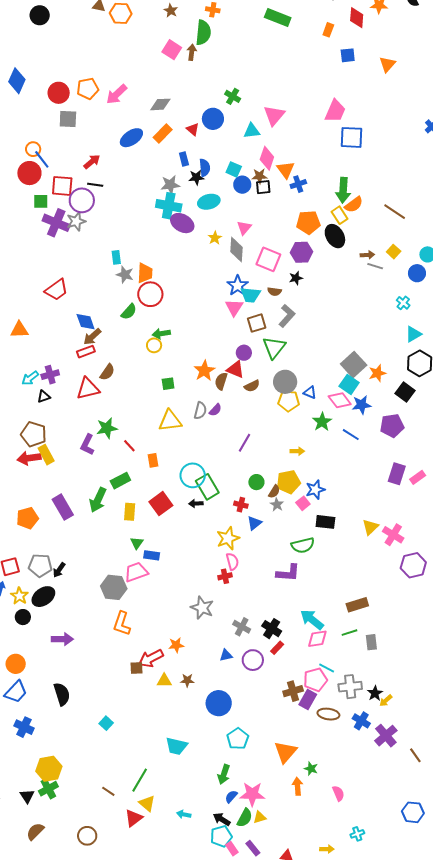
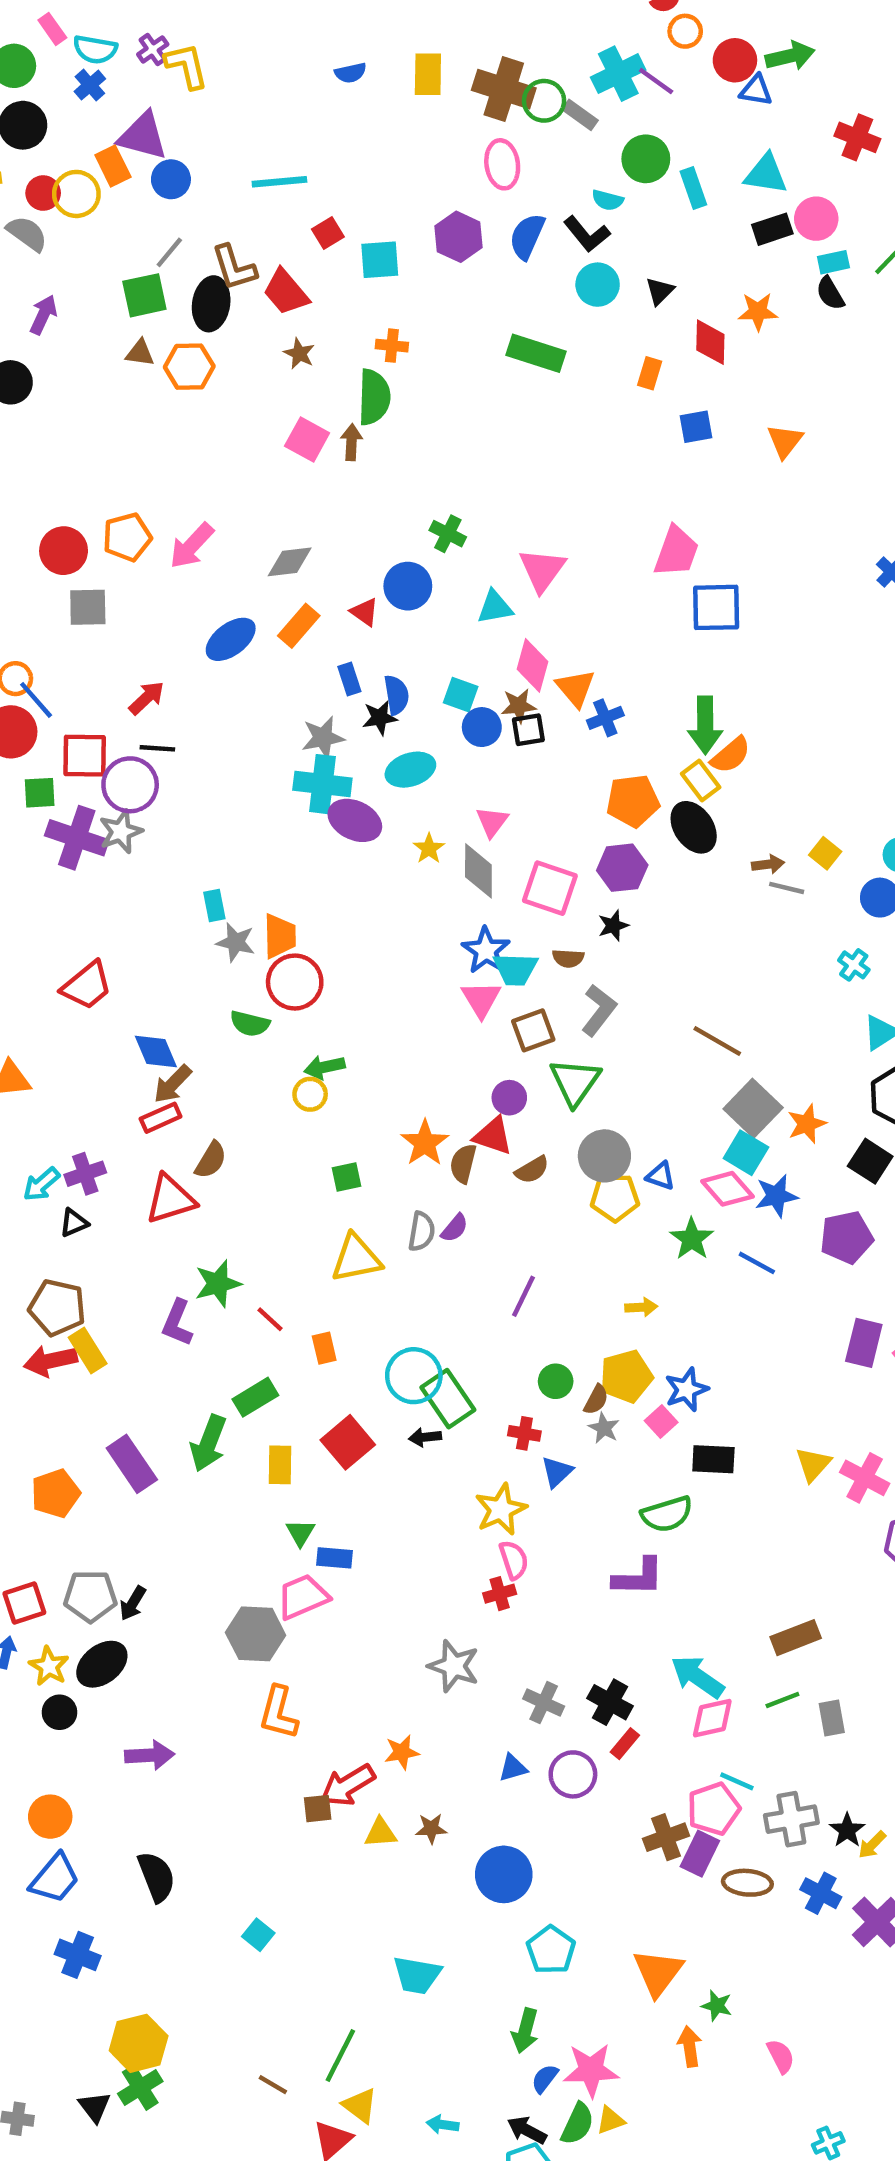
brown line: (395, 212) -> (717, 1041), moved
green semicircle: (129, 312) -> (250, 1024), turned 66

